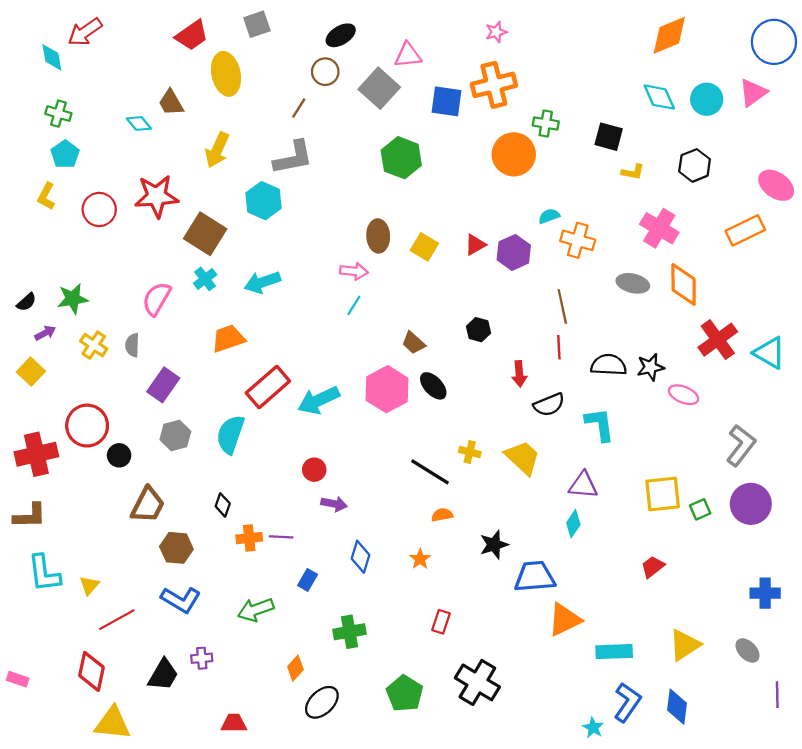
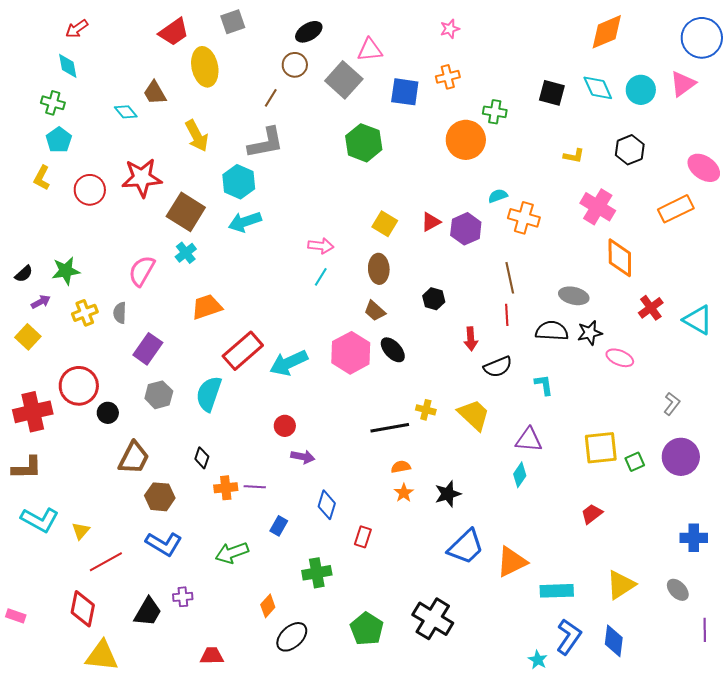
red arrow: (85, 32) -> (77, 29), size x0.7
cyan diamond: (52, 57) -> (68, 66), moved
orange cross: (494, 85) -> (448, 77), size x0.6
black square: (609, 137) -> (552, 93), moved
yellow arrow: (217, 150) -> (197, 136), turned -52
brown ellipse: (378, 236) -> (379, 269), moved
cyan arrow: (262, 282) -> (245, 222), moved
gray ellipse: (633, 283) -> (574, 296), moved
red cross: (718, 340) -> (651, 308), size x0.7
yellow cross: (94, 345) -> (85, 313), turned 35
cyan L-shape: (600, 424) -> (544, 385), size x0.7
gray L-shape: (741, 445) -> (672, 404), size x0.6
black line: (430, 472) -> (390, 428), turned -42
orange star: (420, 559) -> (404, 493), moved
cyan L-shape: (44, 573) -> (40, 520), turned -54
blue trapezoid: (535, 577) -> (466, 547), moved, turned 141
red rectangle: (441, 622) -> (363, 537), moved

